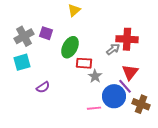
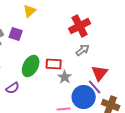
yellow triangle: (74, 10) -> (30, 11), moved
red cross: (127, 39) -> (80, 26), moved, turned -30
green ellipse: (70, 47) -> (31, 66), moved

